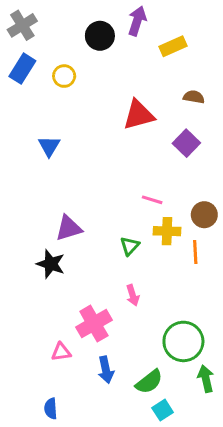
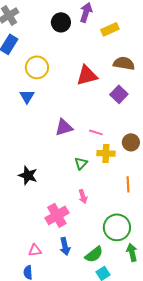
yellow circle: (64, 76) -> (37, 67), moved, size x1.5
brown semicircle: (194, 97) -> (124, 63), size x1.5
purple triangle: (69, 228) -> (64, 127), moved
orange line: (195, 252) -> (128, 184), moved
pink triangle: (61, 352) -> (35, 250), moved

